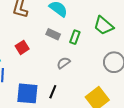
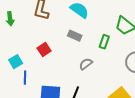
green rectangle: (75, 37) -> (104, 42), moved

